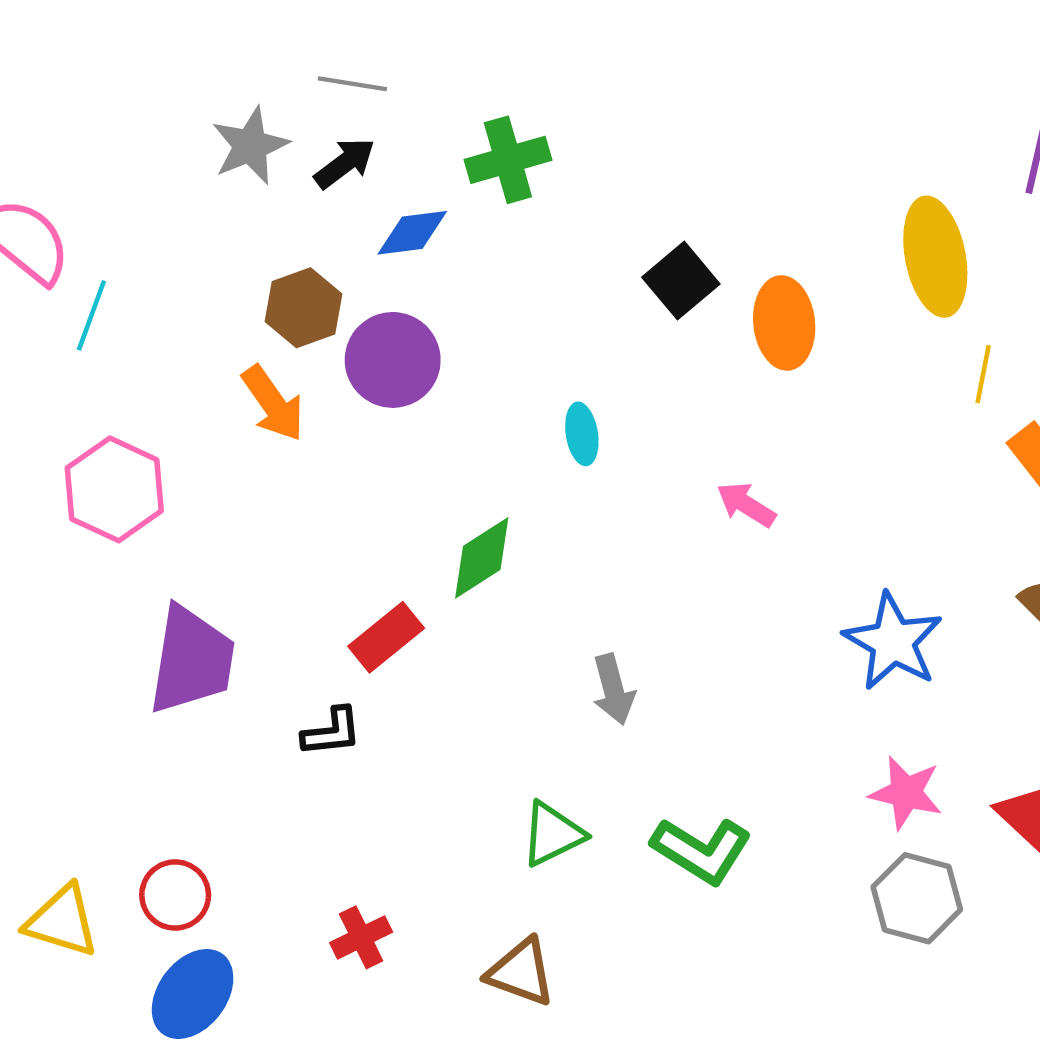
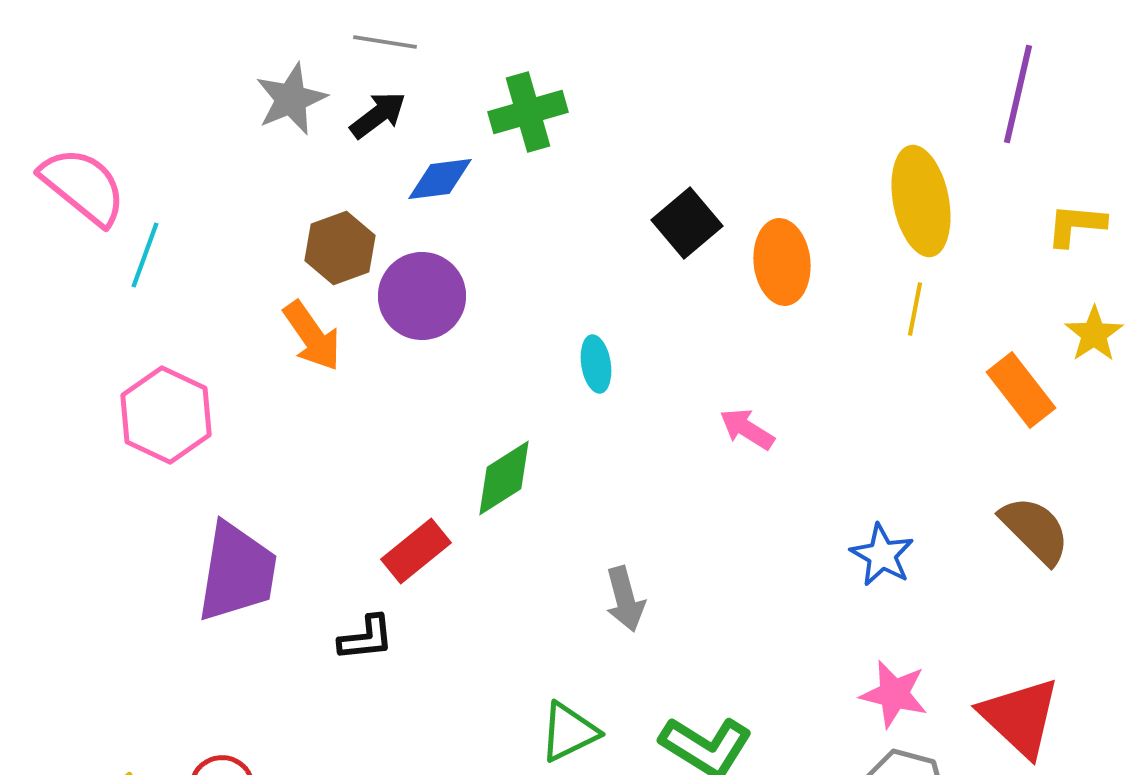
yellow line: (983, 374) -> (915, 309), moved
blue star: (893, 642) -> (882, 555), size x0.7

